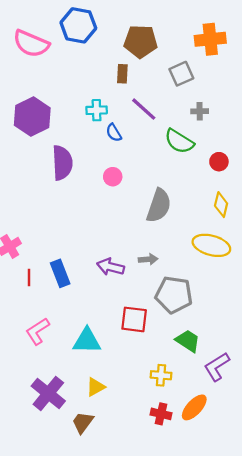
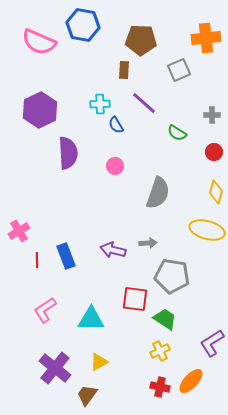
gray cross: (200, 111) -> (212, 115), moved
green semicircle: (179, 141) -> (177, 133), size x0.7
green trapezoid: (188, 341) -> (165, 319), moved
yellow cross: (161, 375) -> (160, 351), turned -30

